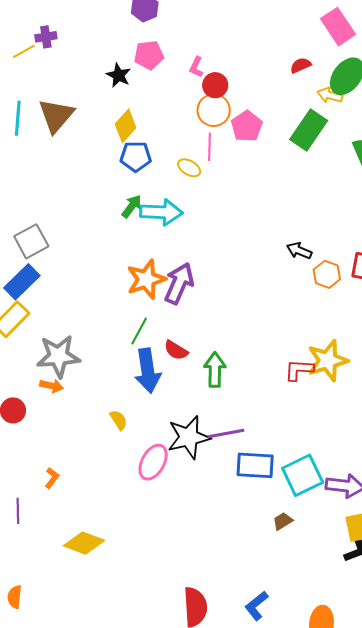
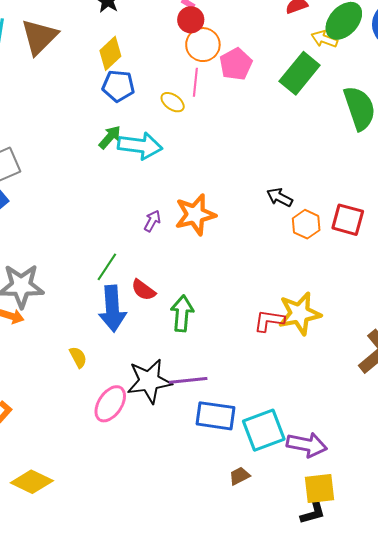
red circle: (215, 85) -> (191, 20), moved
orange star: (146, 279) -> (195, 215), moved
purple arrow: (179, 283) -> (152, 221), size x0.5

